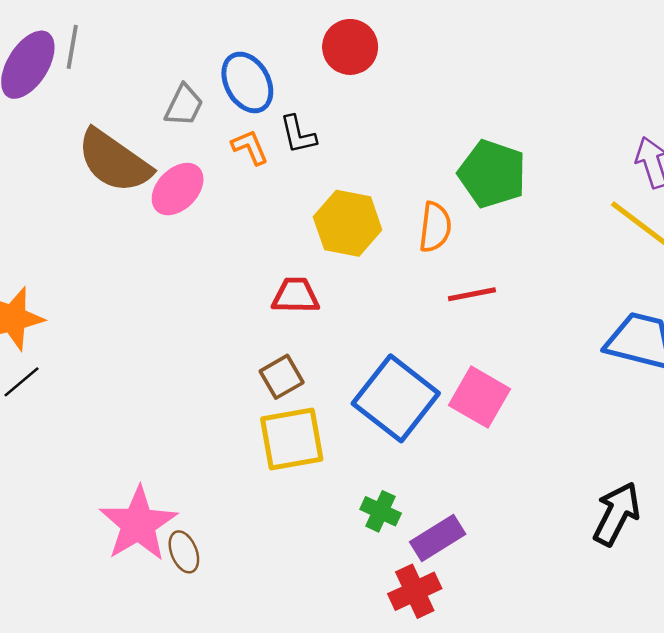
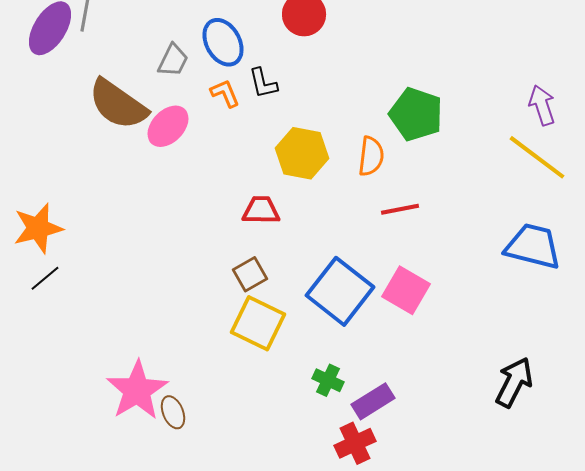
yellow square: (292, 439) -> (258, 323), turned 36

